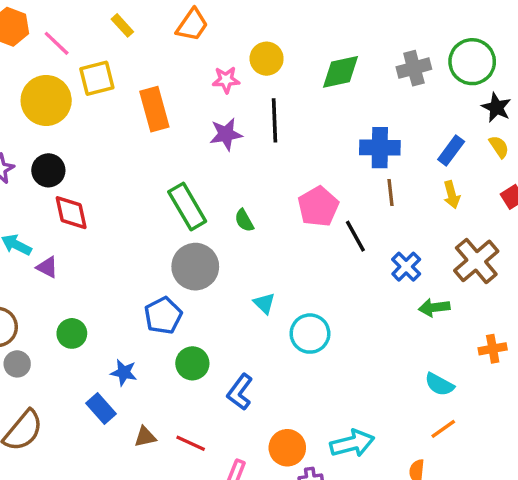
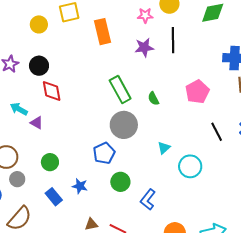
yellow circle: (46, 100) -> (39, 24), size x0.6
black line: (355, 236) -> (217, 132), moved
cyan triangle: (264, 303) -> (164, 148), turned 32
blue rectangle: (101, 408) -> (54, 197), moved

